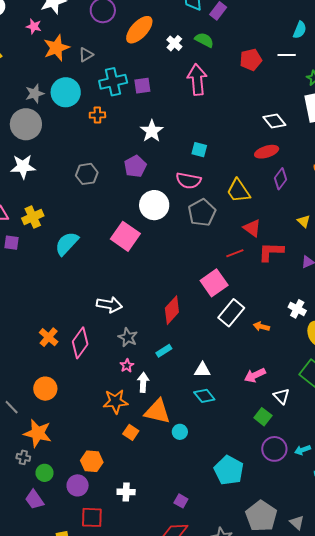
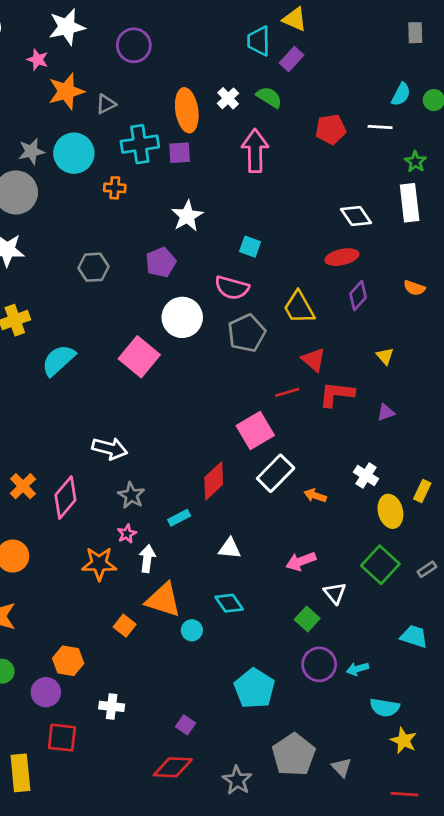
orange ellipse: (139, 30) -> (187, 110), moved, turned -56
red diamond: (172, 310) -> (214, 481), moved
cyan diamond: (204, 396) -> (229, 603), moved
orange star: (115, 401) -> (99, 564), moved

